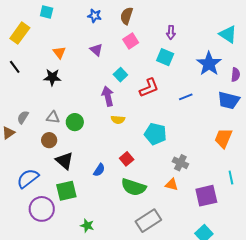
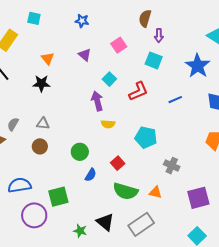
brown semicircle: (127, 16) -> (145, 18), moved
green circle: (75, 122) -> (80, 152), moved
black triangle: (64, 161) -> (105, 222), moved
blue semicircle: (28, 178) -> (19, 185), turned 30
orange triangle: (172, 184) -> (155, 192), moved

